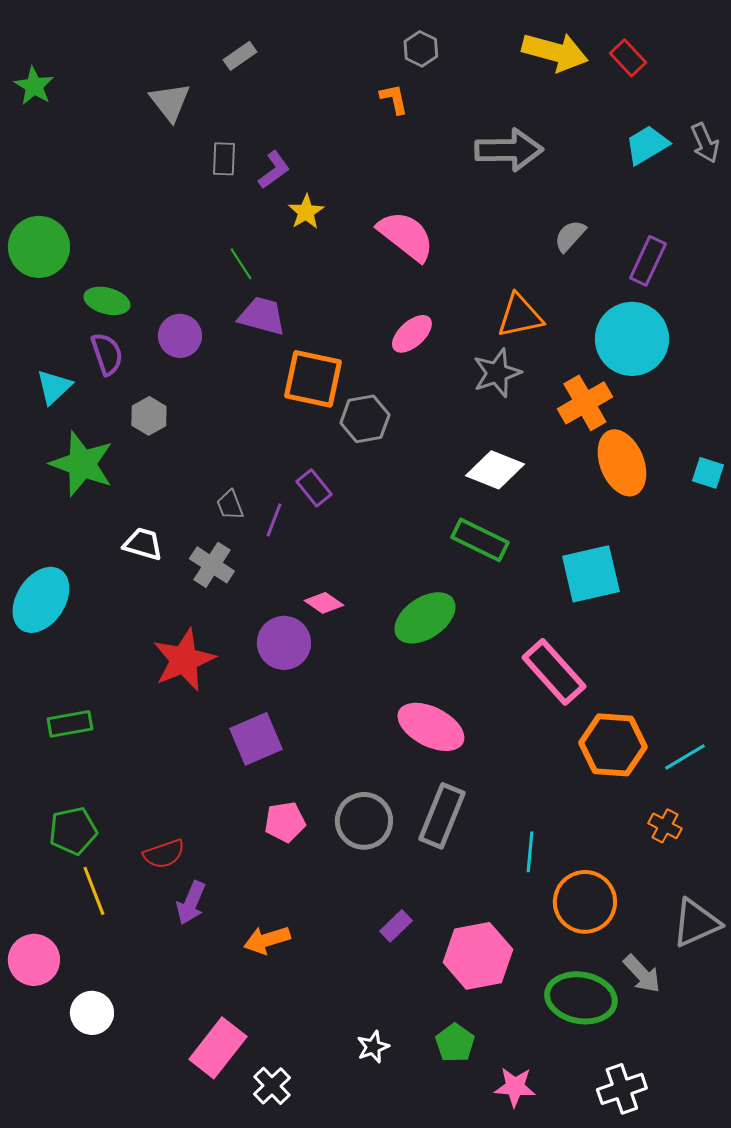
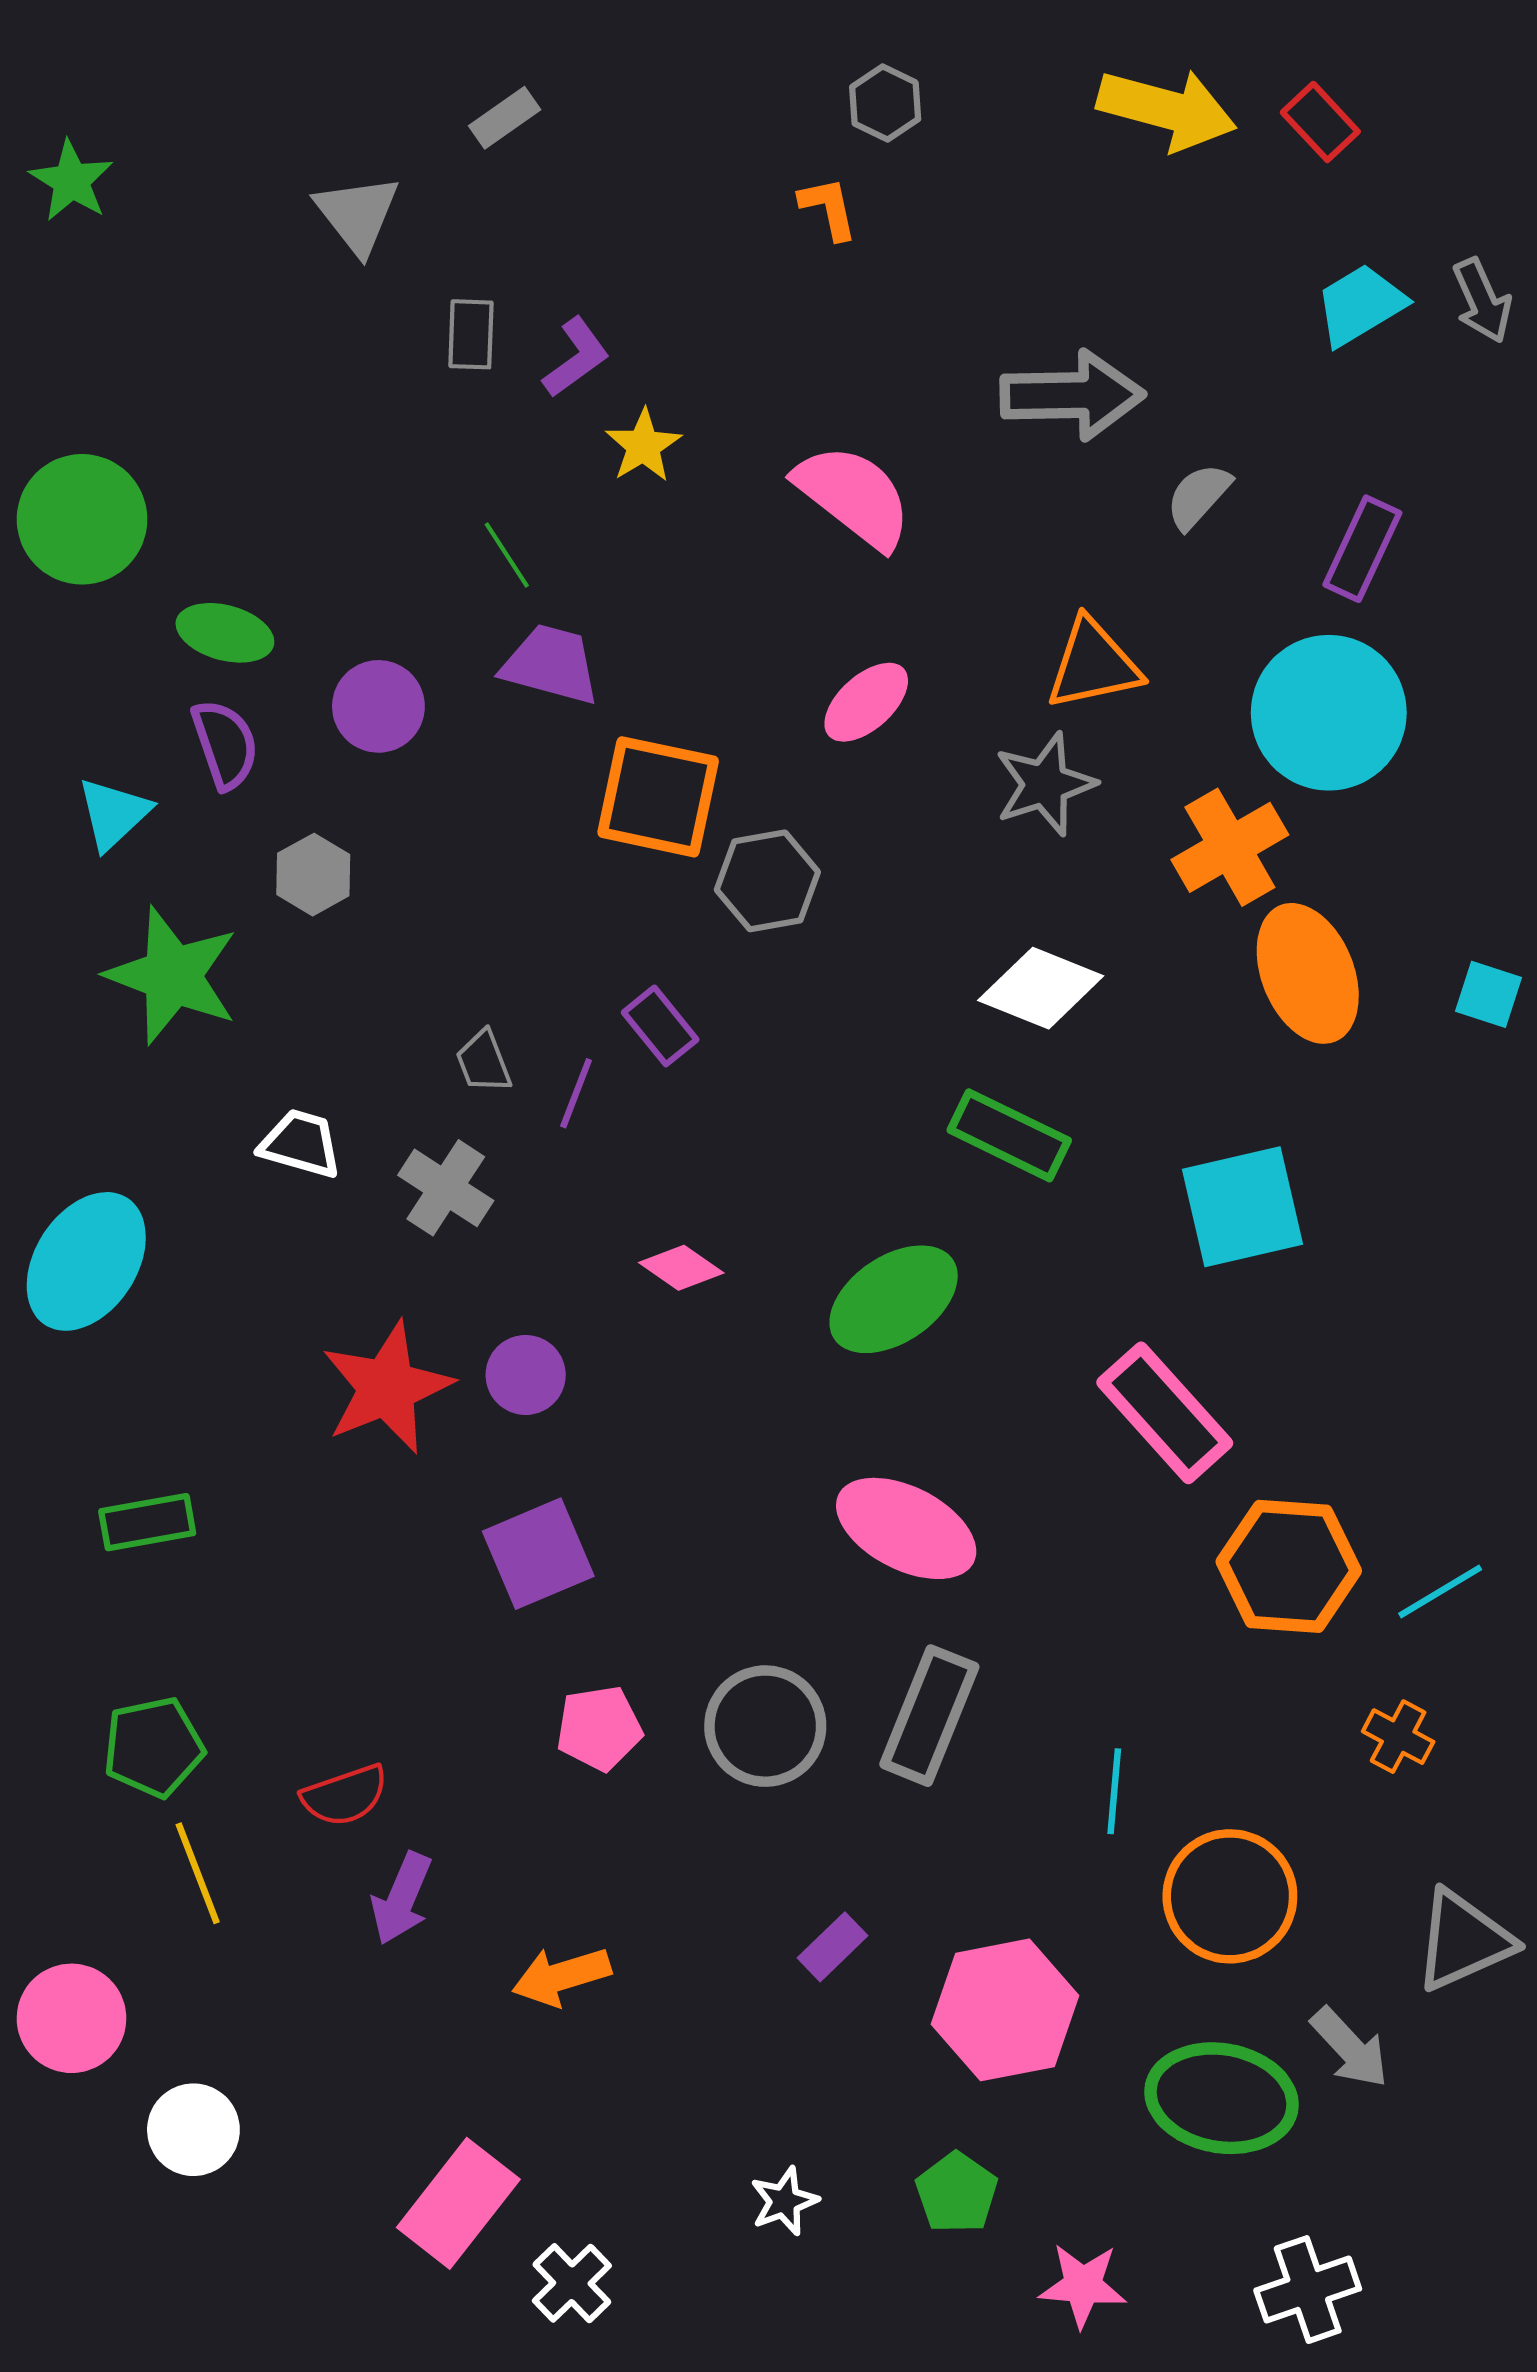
gray arrow: (509, 150) -> (1072, 395), moved
purple circle: (284, 643) -> (526, 1375), moved, size x0.7

